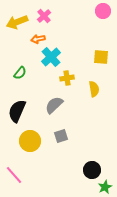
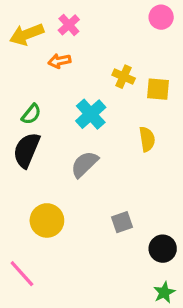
cyan cross: (51, 57) -> (91, 114), moved
yellow cross: (67, 78) -> (124, 77), moved, turned 32
black semicircle: (17, 111) -> (27, 150), moved
gray square: (61, 136) -> (122, 222), moved
black circle: (92, 170) -> (163, 249), moved

